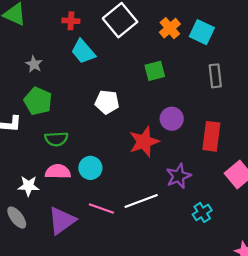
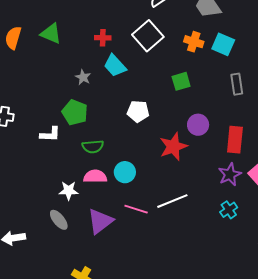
orange cross: (170, 28) -> (194, 42), turned -30
gray star: (34, 64) -> (83, 77), moved
purple star: (178, 176) -> (230, 174), moved

